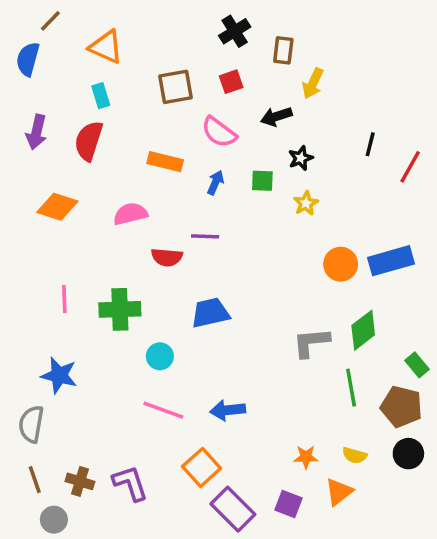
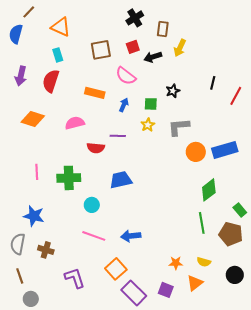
black arrow: (276, 116) -> (153, 57), moved
yellow star: (306, 203) -> (148, 125), moved
gray L-shape: (311, 342) -> (179, 127), moved
black circle: (408, 454) -> (235, 275), moved
brown cross: (80, 481) -> (46, 250), moved

